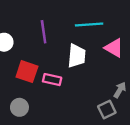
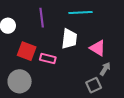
pink triangle: (114, 48) -> (98, 48), moved
gray circle: (19, 107) -> (20, 81), size x1.5

